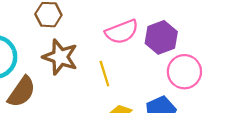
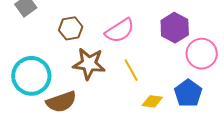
pink semicircle: (122, 32) -> (120, 31), moved
brown semicircle: (22, 92) -> (61, 102), turned 48

